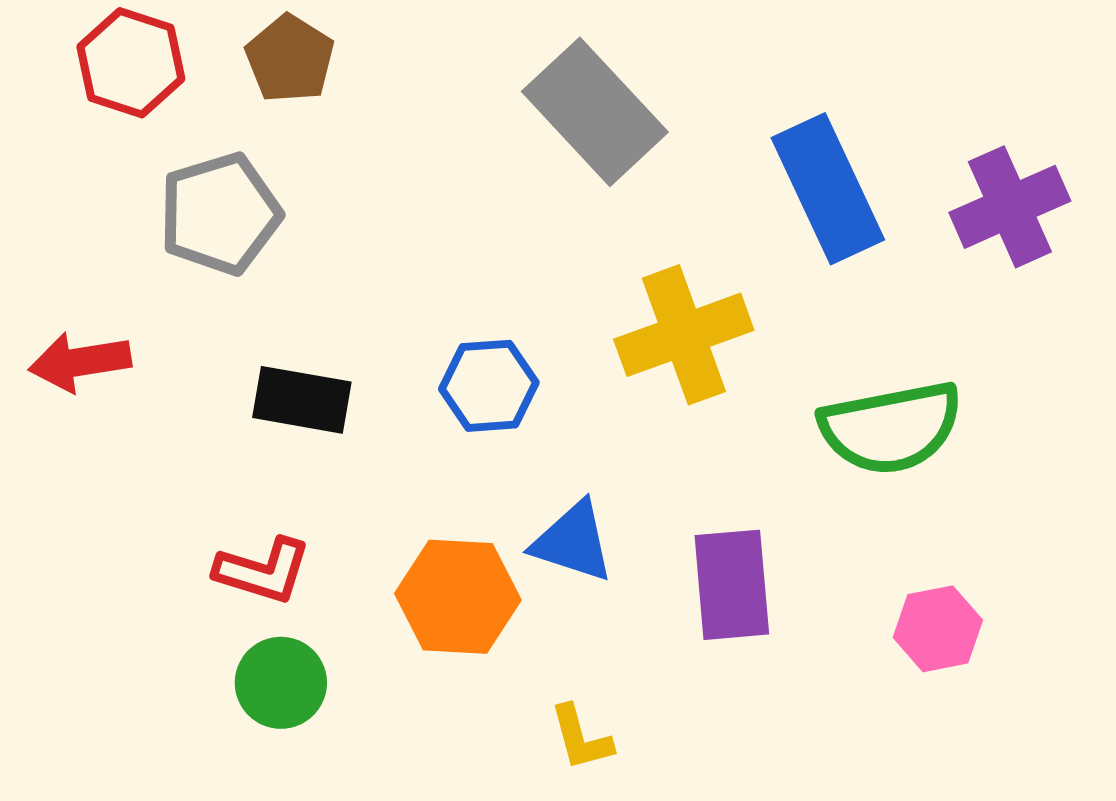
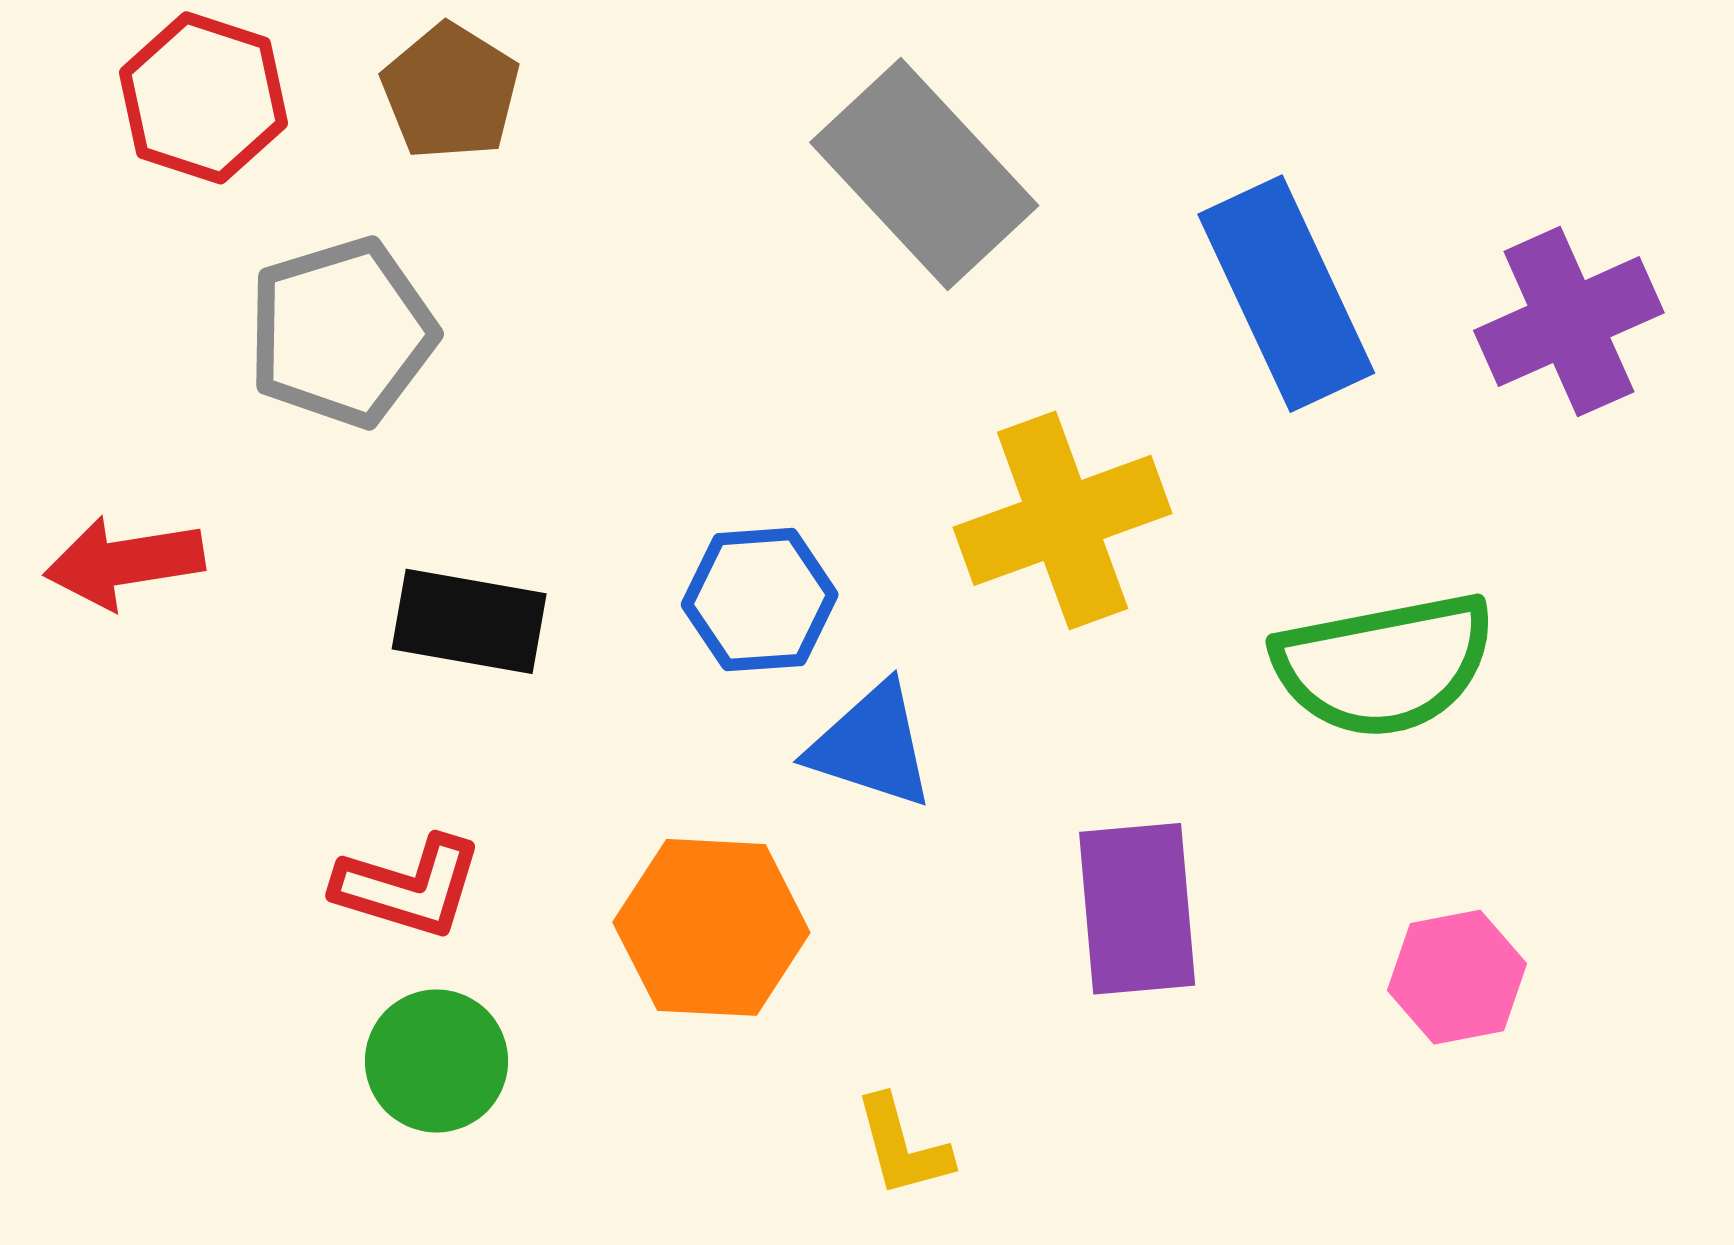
blue triangle: (573, 542) -> (871, 746), moved

